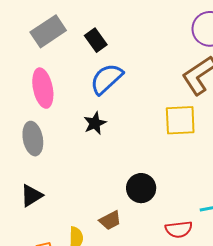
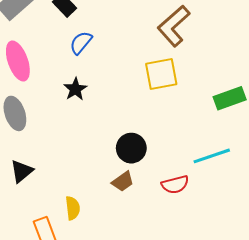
blue semicircle: (107, 79) -> (81, 43), size x0.7
brown trapezoid: (110, 220) -> (123, 182), moved

